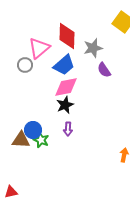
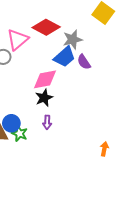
red diamond: (67, 36) -> (46, 27), turned -64
blue trapezoid: (64, 65) -> (64, 57), moved

